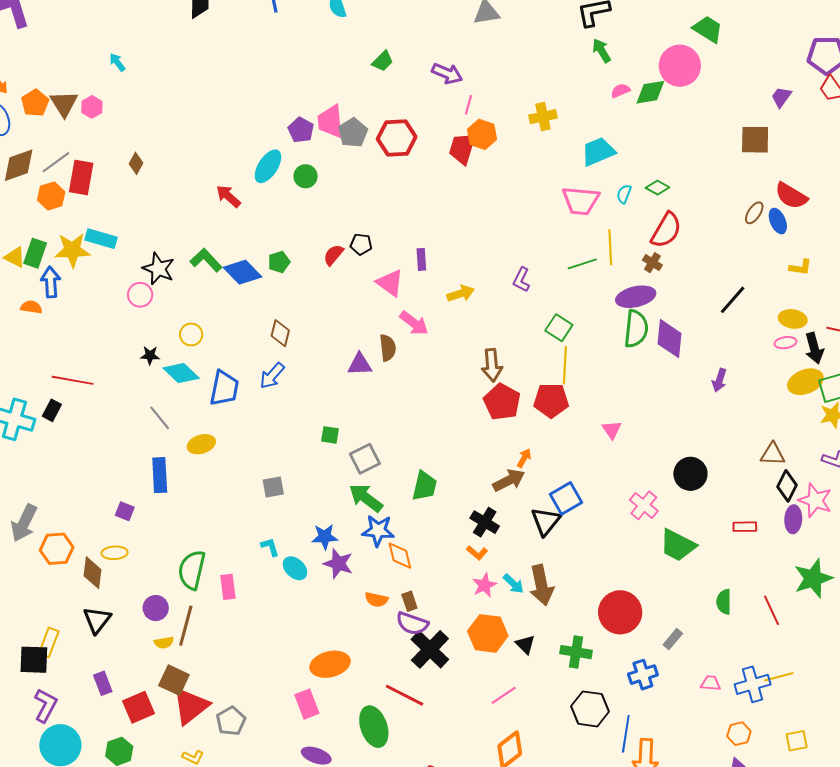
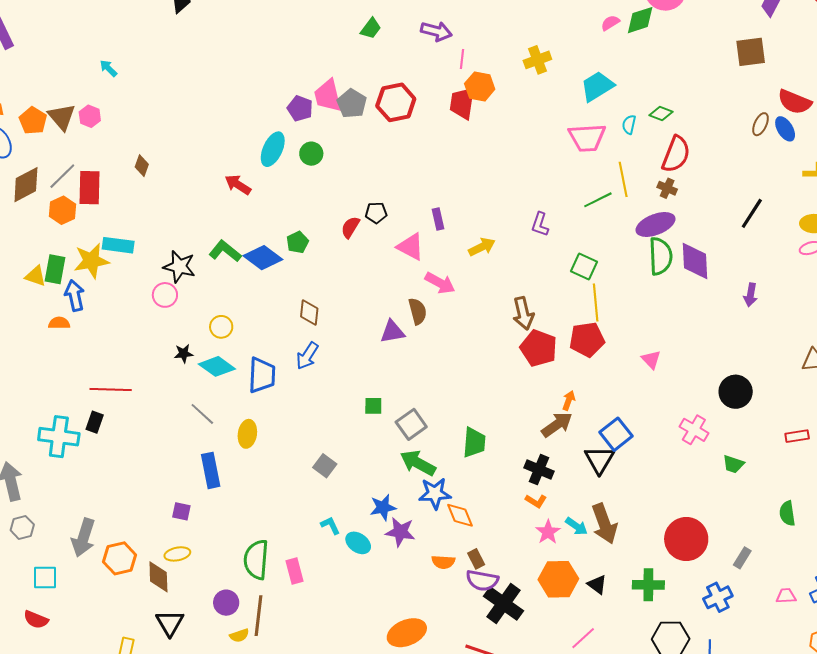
yellow ellipse: (201, 444) -> (247, 434), turned -56
gray square: (273, 487) -> (325, 466), turned -35
green trapezoid: (678, 545) -> (733, 464), size x0.6

